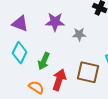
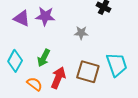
purple star: (55, 22) -> (45, 16), moved
cyan diamond: (20, 53) -> (15, 61), moved

